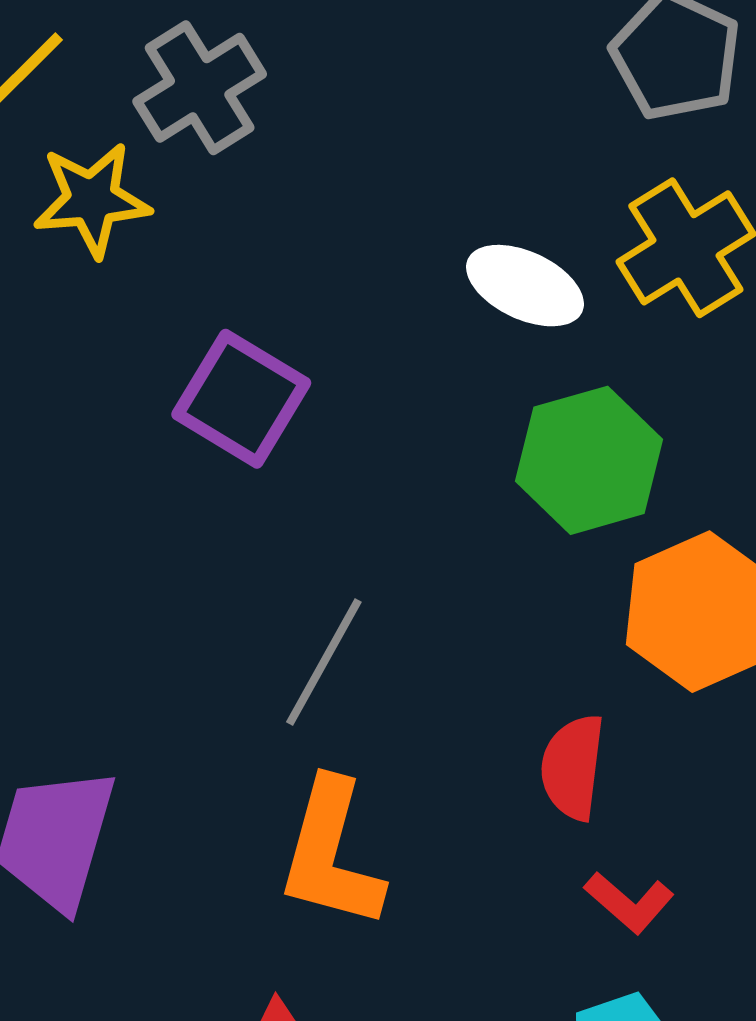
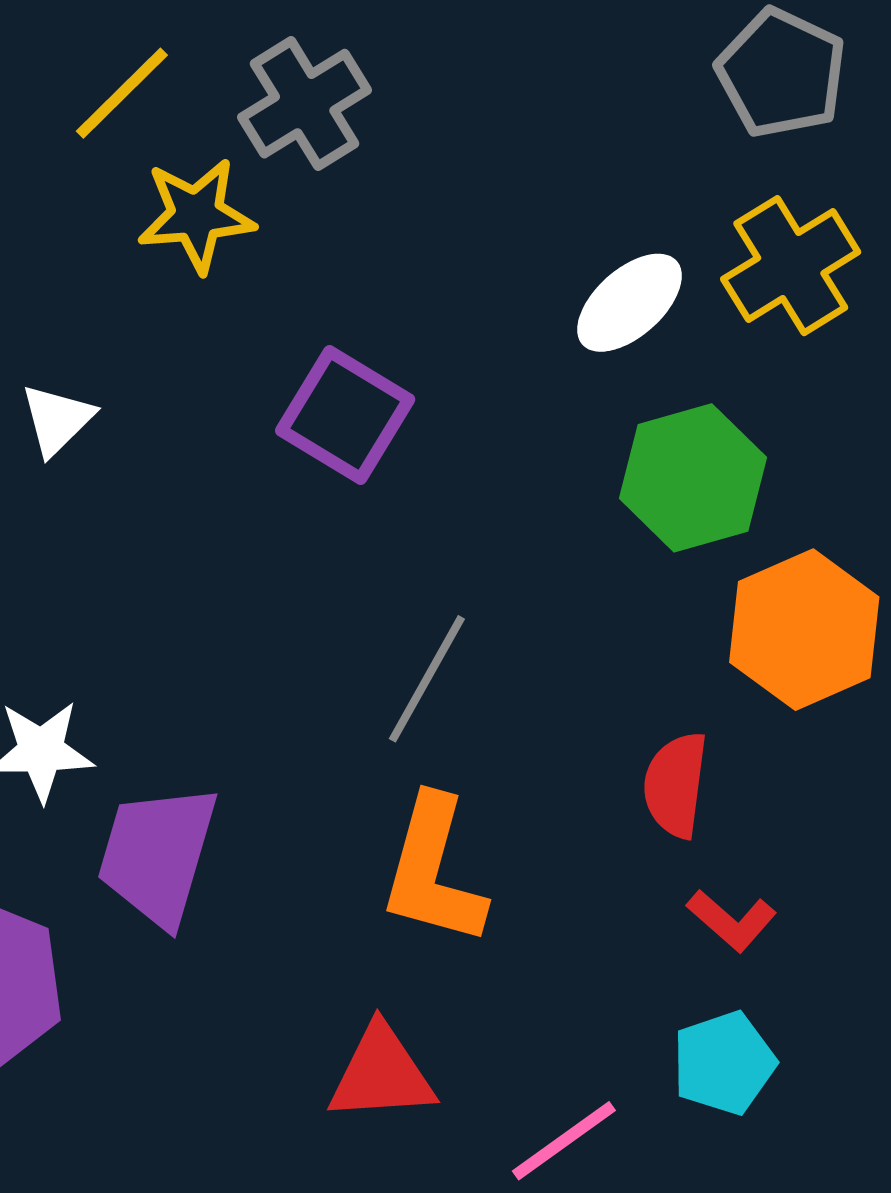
white ellipse: (525, 286) -> (629, 303), turned -67

